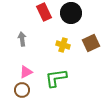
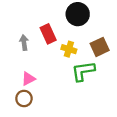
red rectangle: (44, 12) -> (48, 34), moved
green L-shape: (56, 78) -> (83, 71), moved

